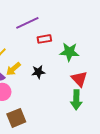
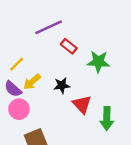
red rectangle: (44, 39) -> (69, 46), turned 48
red triangle: (79, 79) -> (82, 104), moved

